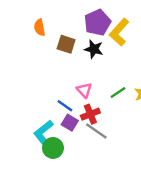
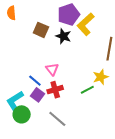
orange semicircle: (40, 27) -> (11, 13), moved
green line: (118, 92) -> (87, 90), moved
gray line: (96, 131) -> (57, 119), moved

